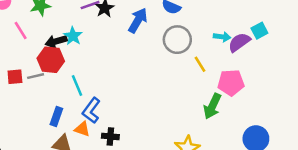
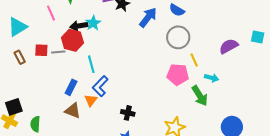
cyan square: (259, 31) -> (258, 37), moved, turned 32
cyan arrow: (222, 37) -> (212, 78), moved
pink pentagon: (231, 83) -> (178, 74), moved
green arrow: (212, 106) -> (200, 96), turned -65
orange triangle: (82, 129) -> (91, 100), turned 40
black cross: (110, 136) -> (128, 113), moved

